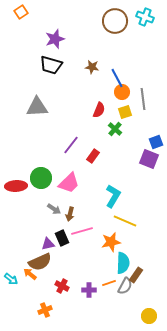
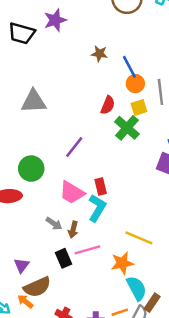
black trapezoid: (51, 65) -> (22, 33), moved
green cross: (115, 129) -> (127, 128), size x1.5
red rectangle: (93, 156) -> (101, 186), moved, turned -48
green circle: (41, 178) -> (31, 169), moved
pink trapezoid: (69, 183) -> (72, 192), turned 75
cyan L-shape: (113, 196) -> (97, 208), moved
purple triangle: (48, 244) -> (22, 265), moved, turned -40
cyan semicircle: (123, 263) -> (137, 288), turned -30

